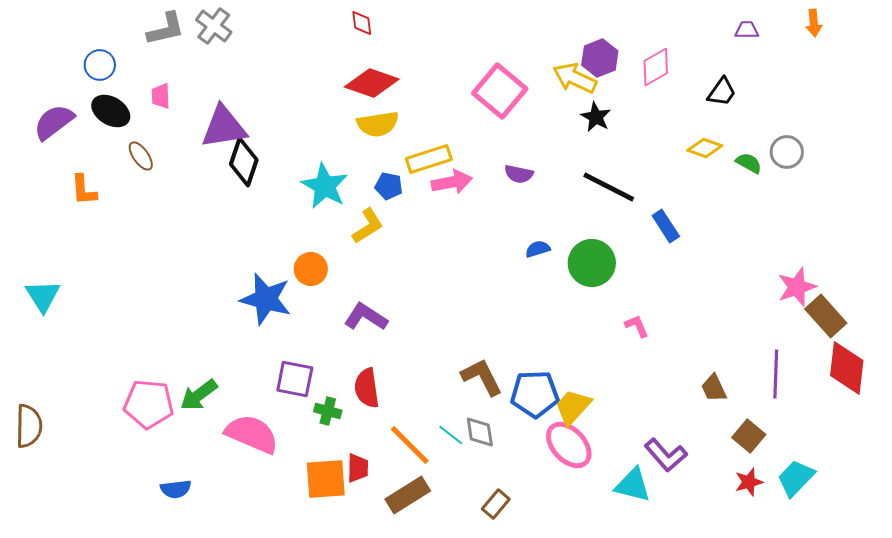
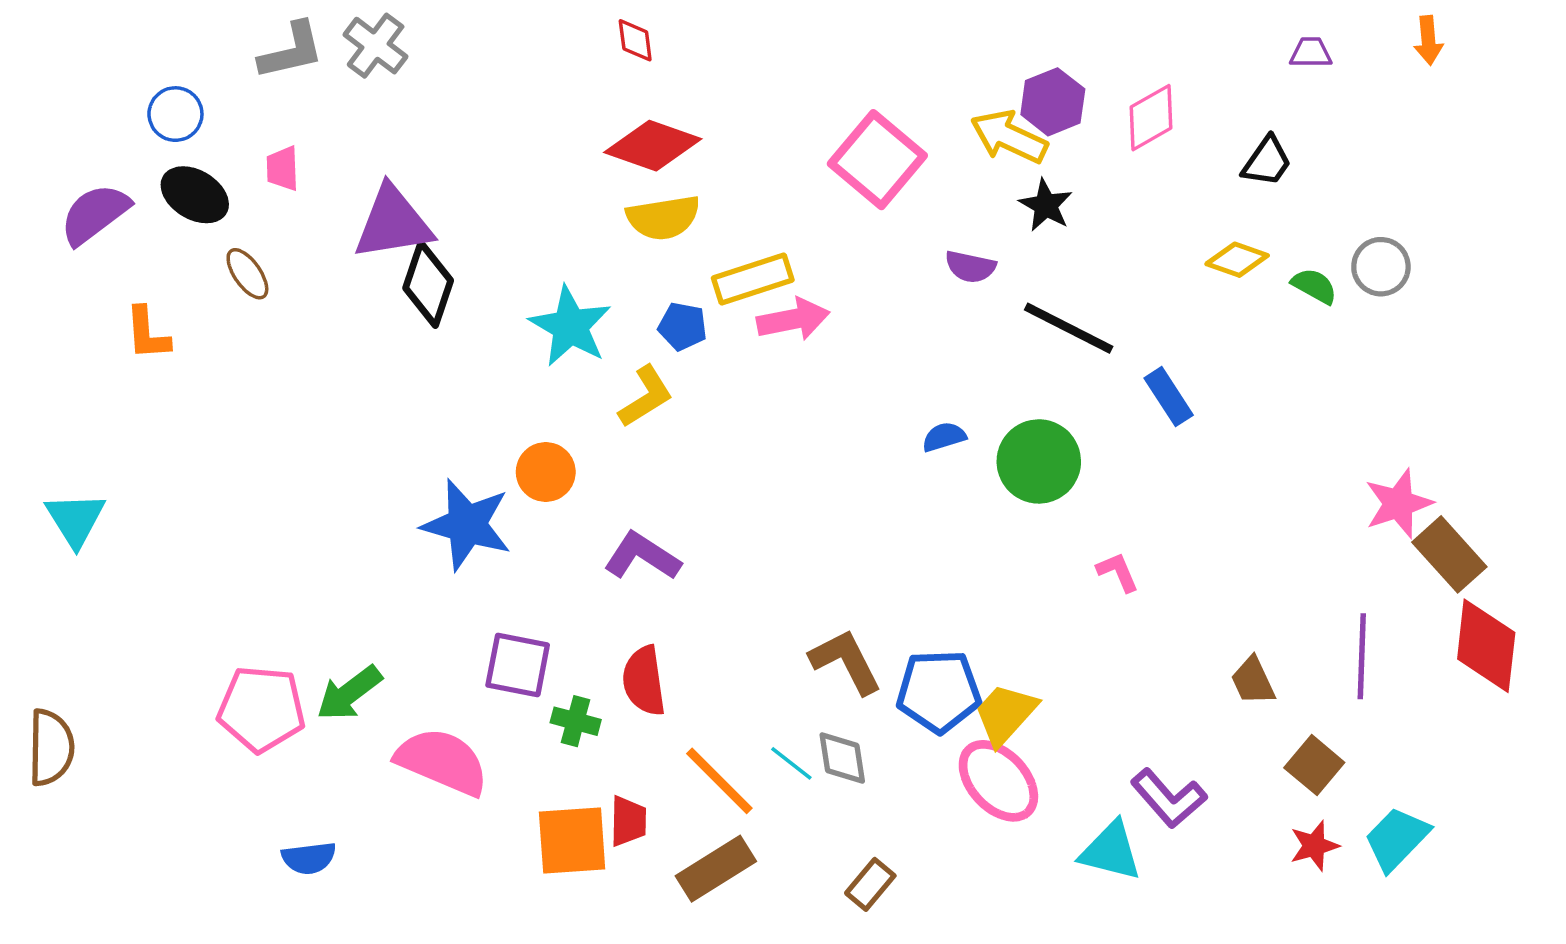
purple semicircle: (519, 174) -> (970, 267), moved

